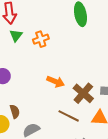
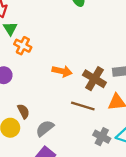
orange cross: (41, 39) -> (23, 46), moved, turned -35

